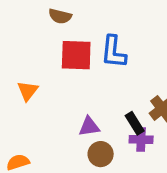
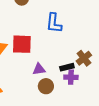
red square: (76, 55) -> (22, 44), moved
black rectangle: (135, 123) -> (67, 67), turned -72

